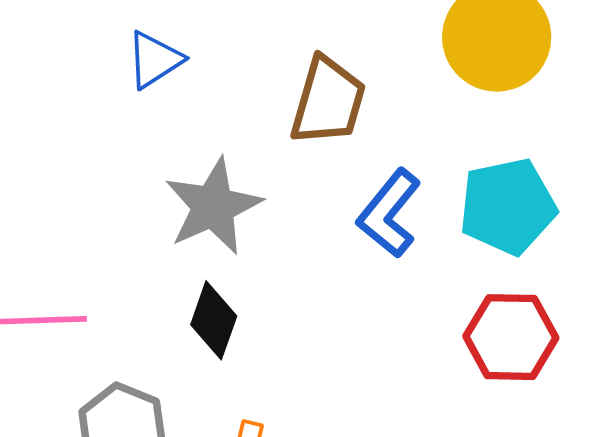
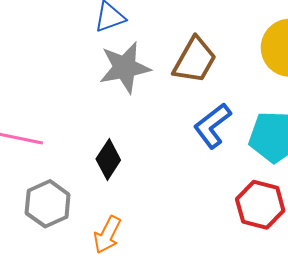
gray star: (213, 206) -> (125, 68), moved

